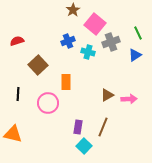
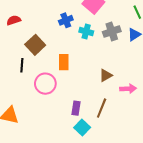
gray cross: (111, 42) -> (112, 32), moved
black line: (18, 94) -> (22, 65), moved
pink arrow: (129, 99) -> (128, 89), moved

